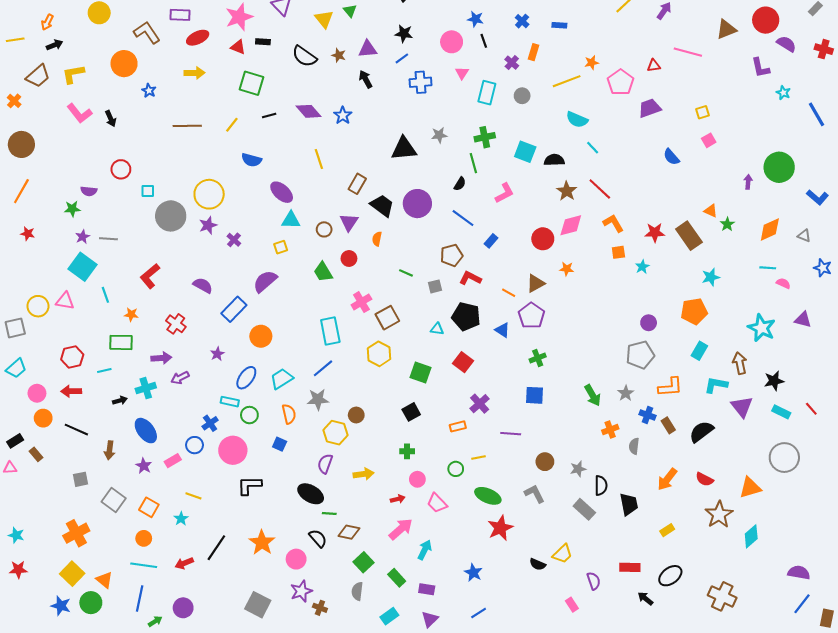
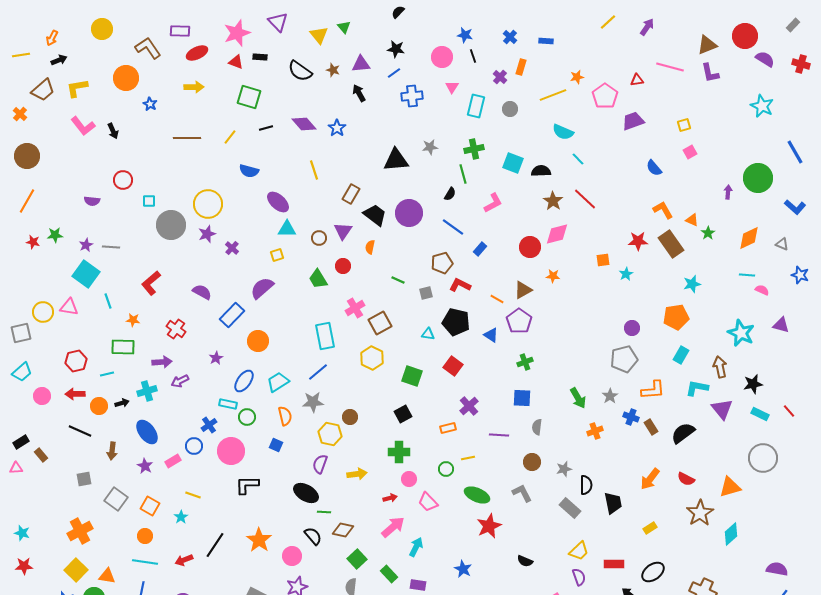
purple L-shape: (760, 68) -> (710, 73), moved
cyan star: (783, 93) -> (762, 106), size x1.6
blue line: (816, 114) -> (795, 152), moved
green star: (72, 209) -> (55, 235), moved
orange L-shape: (613, 223) -> (663, 210), moved
orange circle: (43, 418) -> (99, 406), moved
gray semicircle: (634, 446) -> (537, 427), moved
green cross: (407, 451) -> (399, 452), size x1.5
yellow trapezoid: (563, 554) -> (579, 551), moved
orange triangle: (104, 580) -> (107, 576), turned -30

